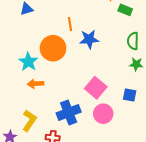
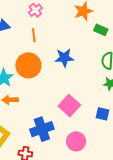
orange line: (70, 24) -> (34, 35), moved
pink circle: (103, 114) -> (76, 141), moved

